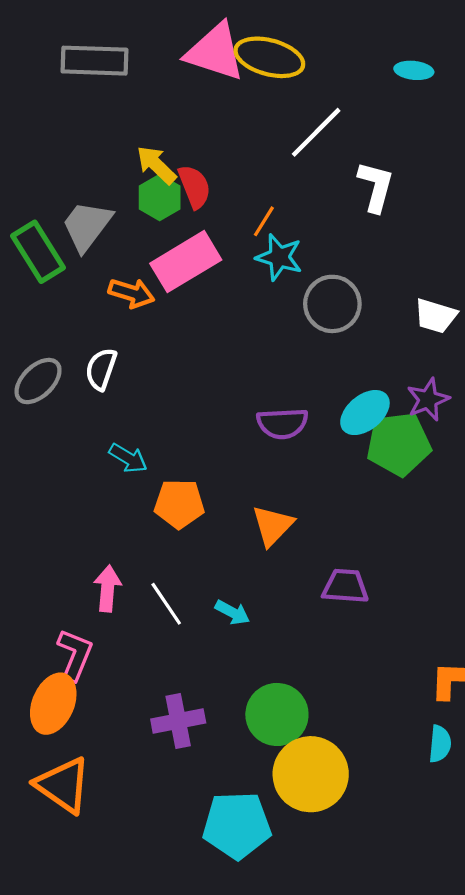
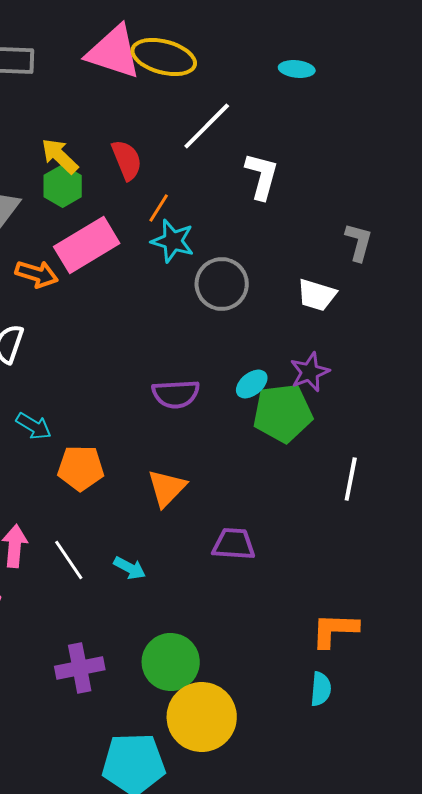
red semicircle: (194, 187) -> (127, 160), moved
cyan ellipse: (365, 413) -> (252, 384), size x0.7

